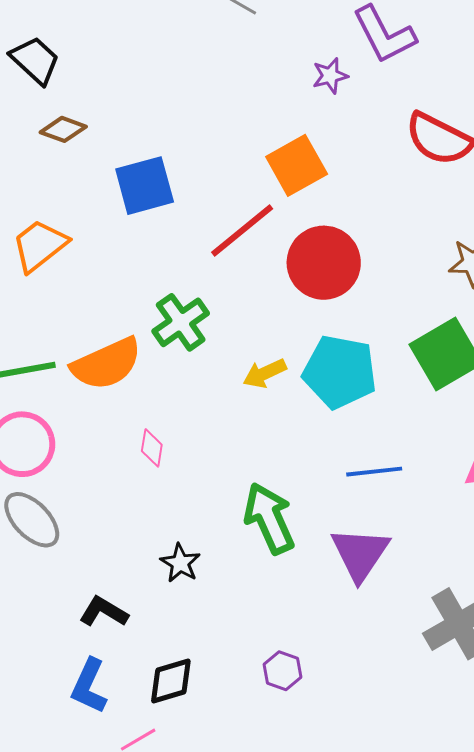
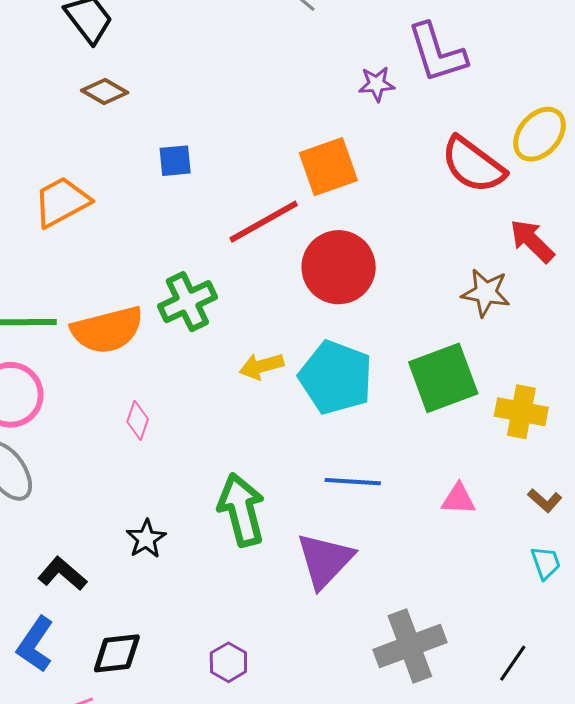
blue square: (145, 186) -> (175, 161), size x0.6

